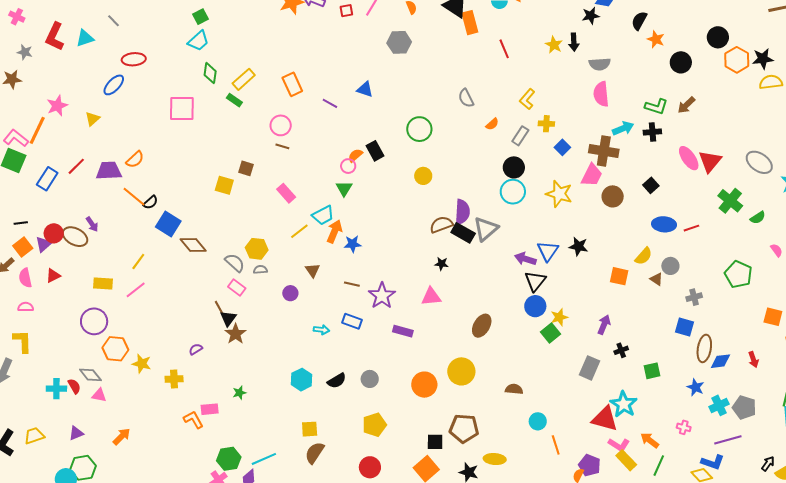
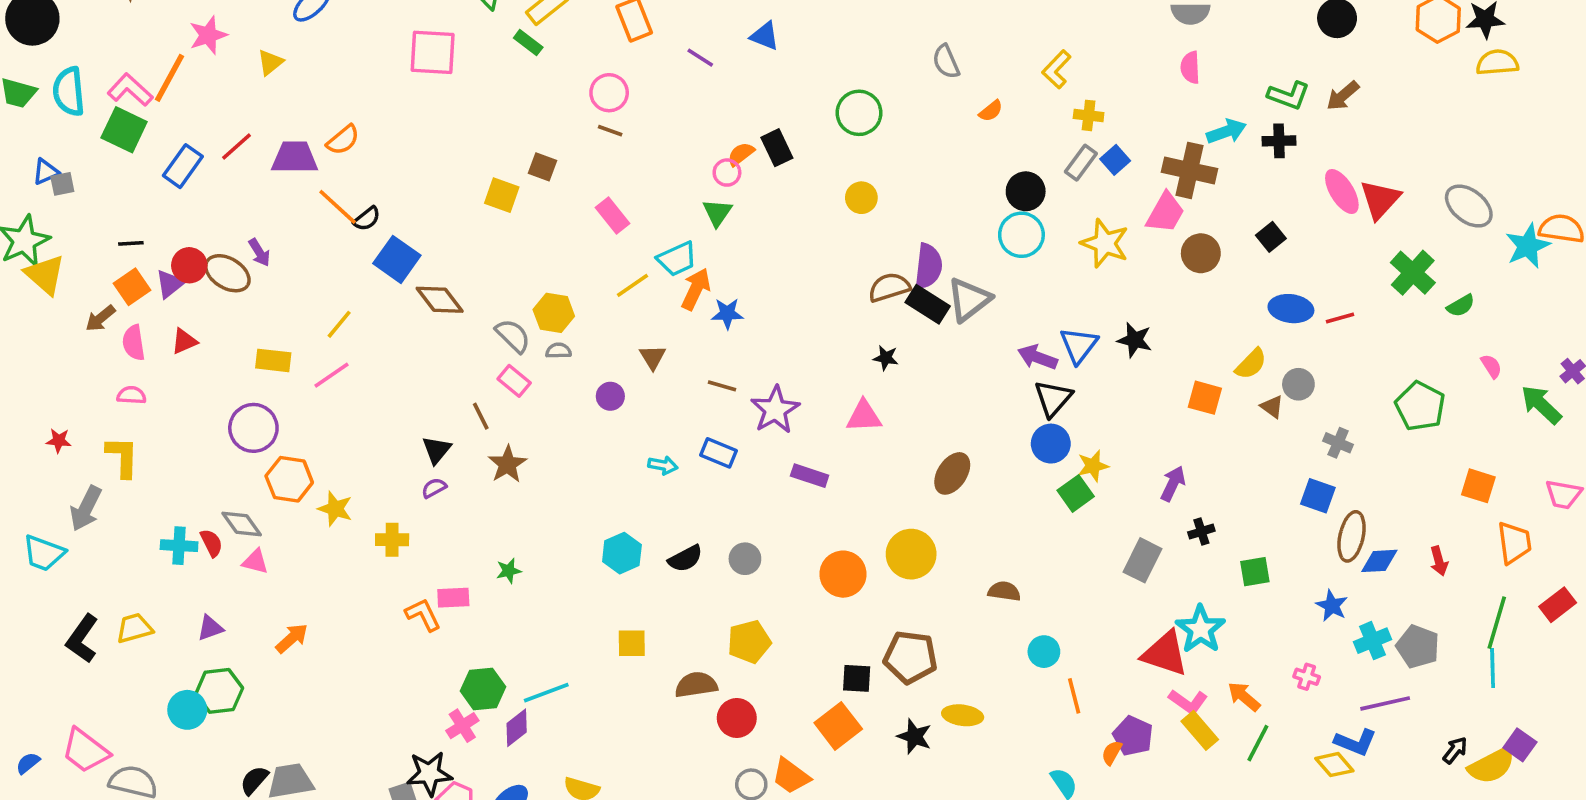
pink semicircle: (601, 94) -> (1190, 67), size x0.7
gray rectangle: (520, 136) -> (1081, 163), moved
gray cross: (694, 297) -> (1338, 443), turned 35
black triangle: (228, 318) -> (437, 450), moved
brown semicircle: (315, 453) -> (696, 685), moved, turned 45

